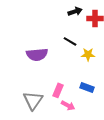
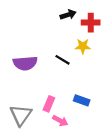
black line: (70, 41) -> (62, 60), moved
yellow star: (88, 54) -> (83, 46), moved

